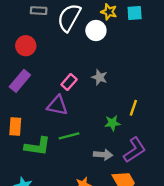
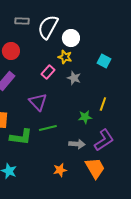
yellow star: (109, 12) -> (65, 57), moved
cyan square: (135, 13) -> (104, 61), moved, turned 32
pink rectangle: (69, 82) -> (48, 72), moved
purple triangle: (57, 105) -> (38, 102), turned 36

